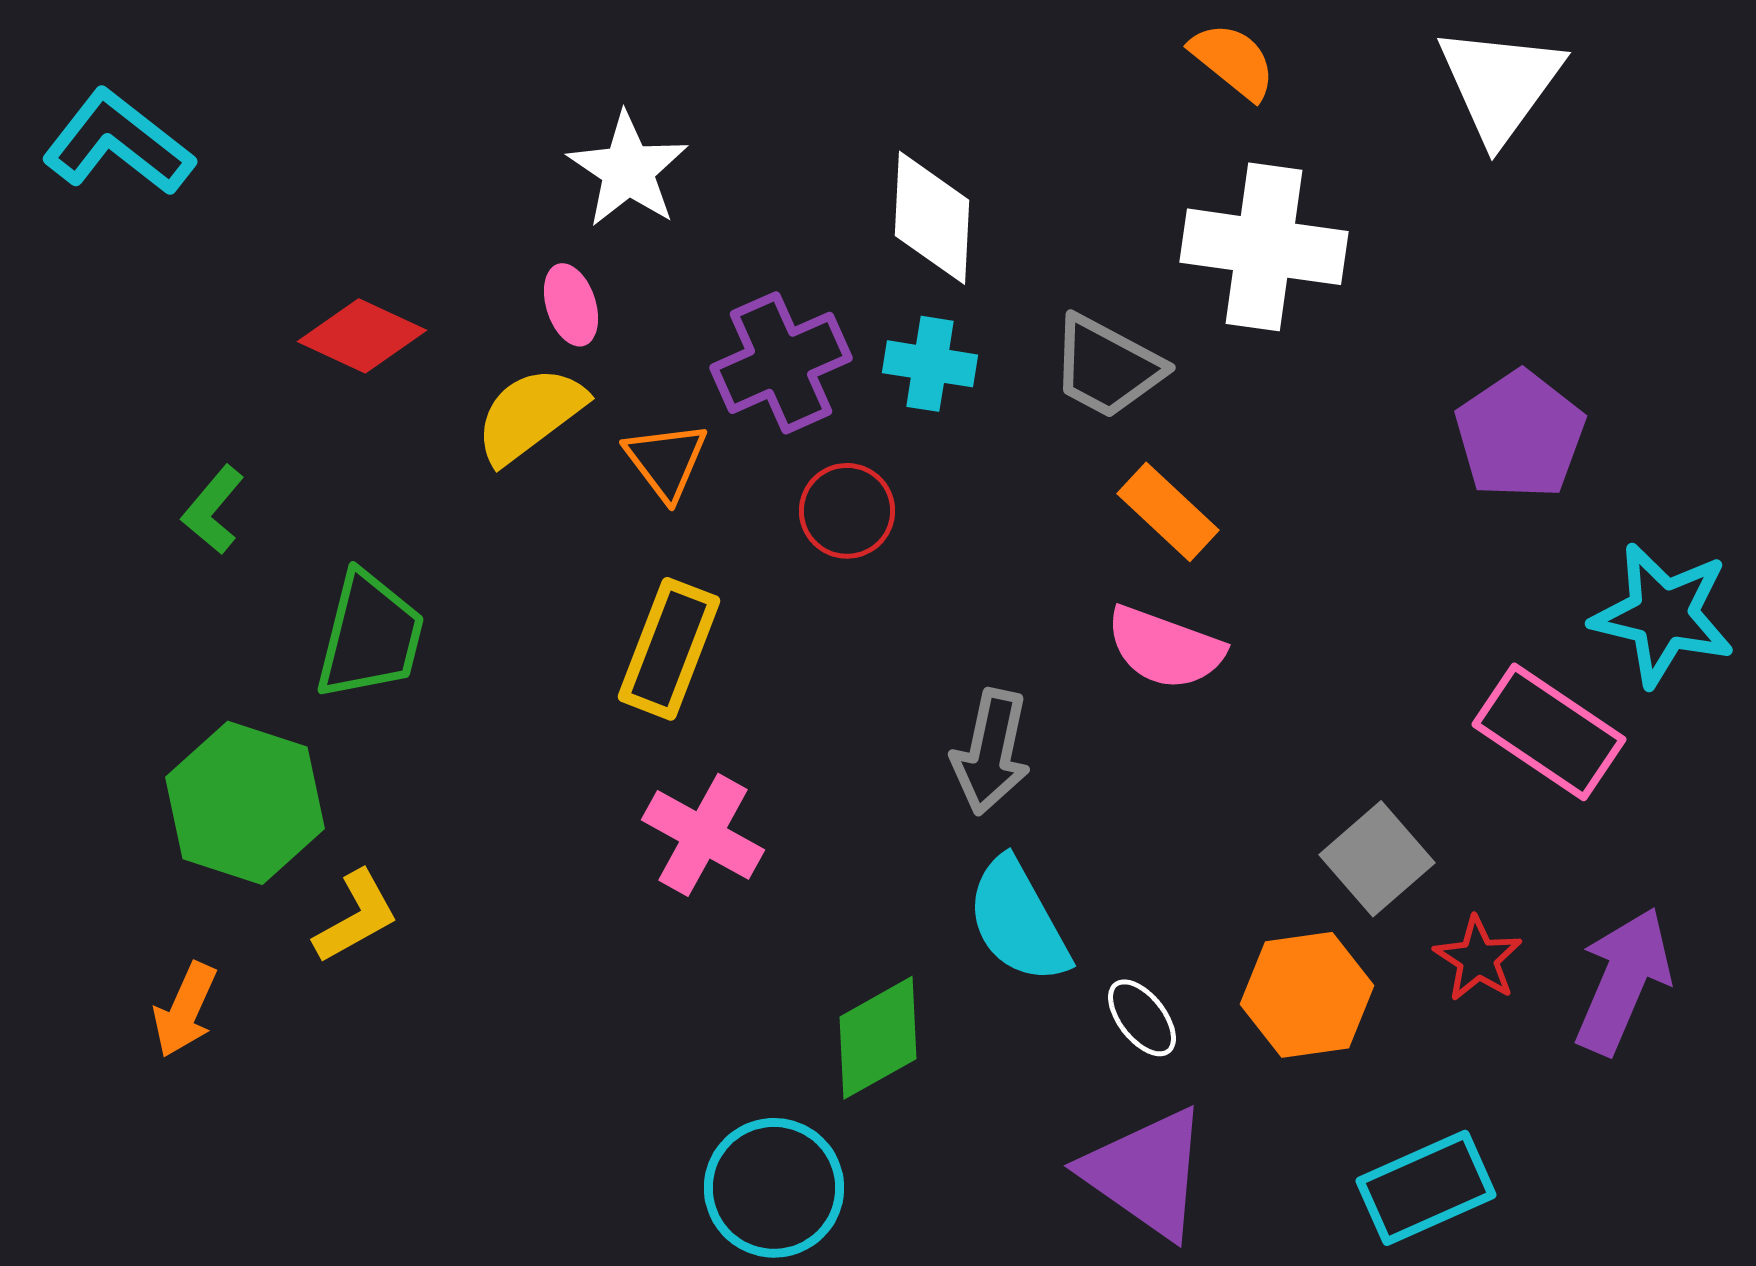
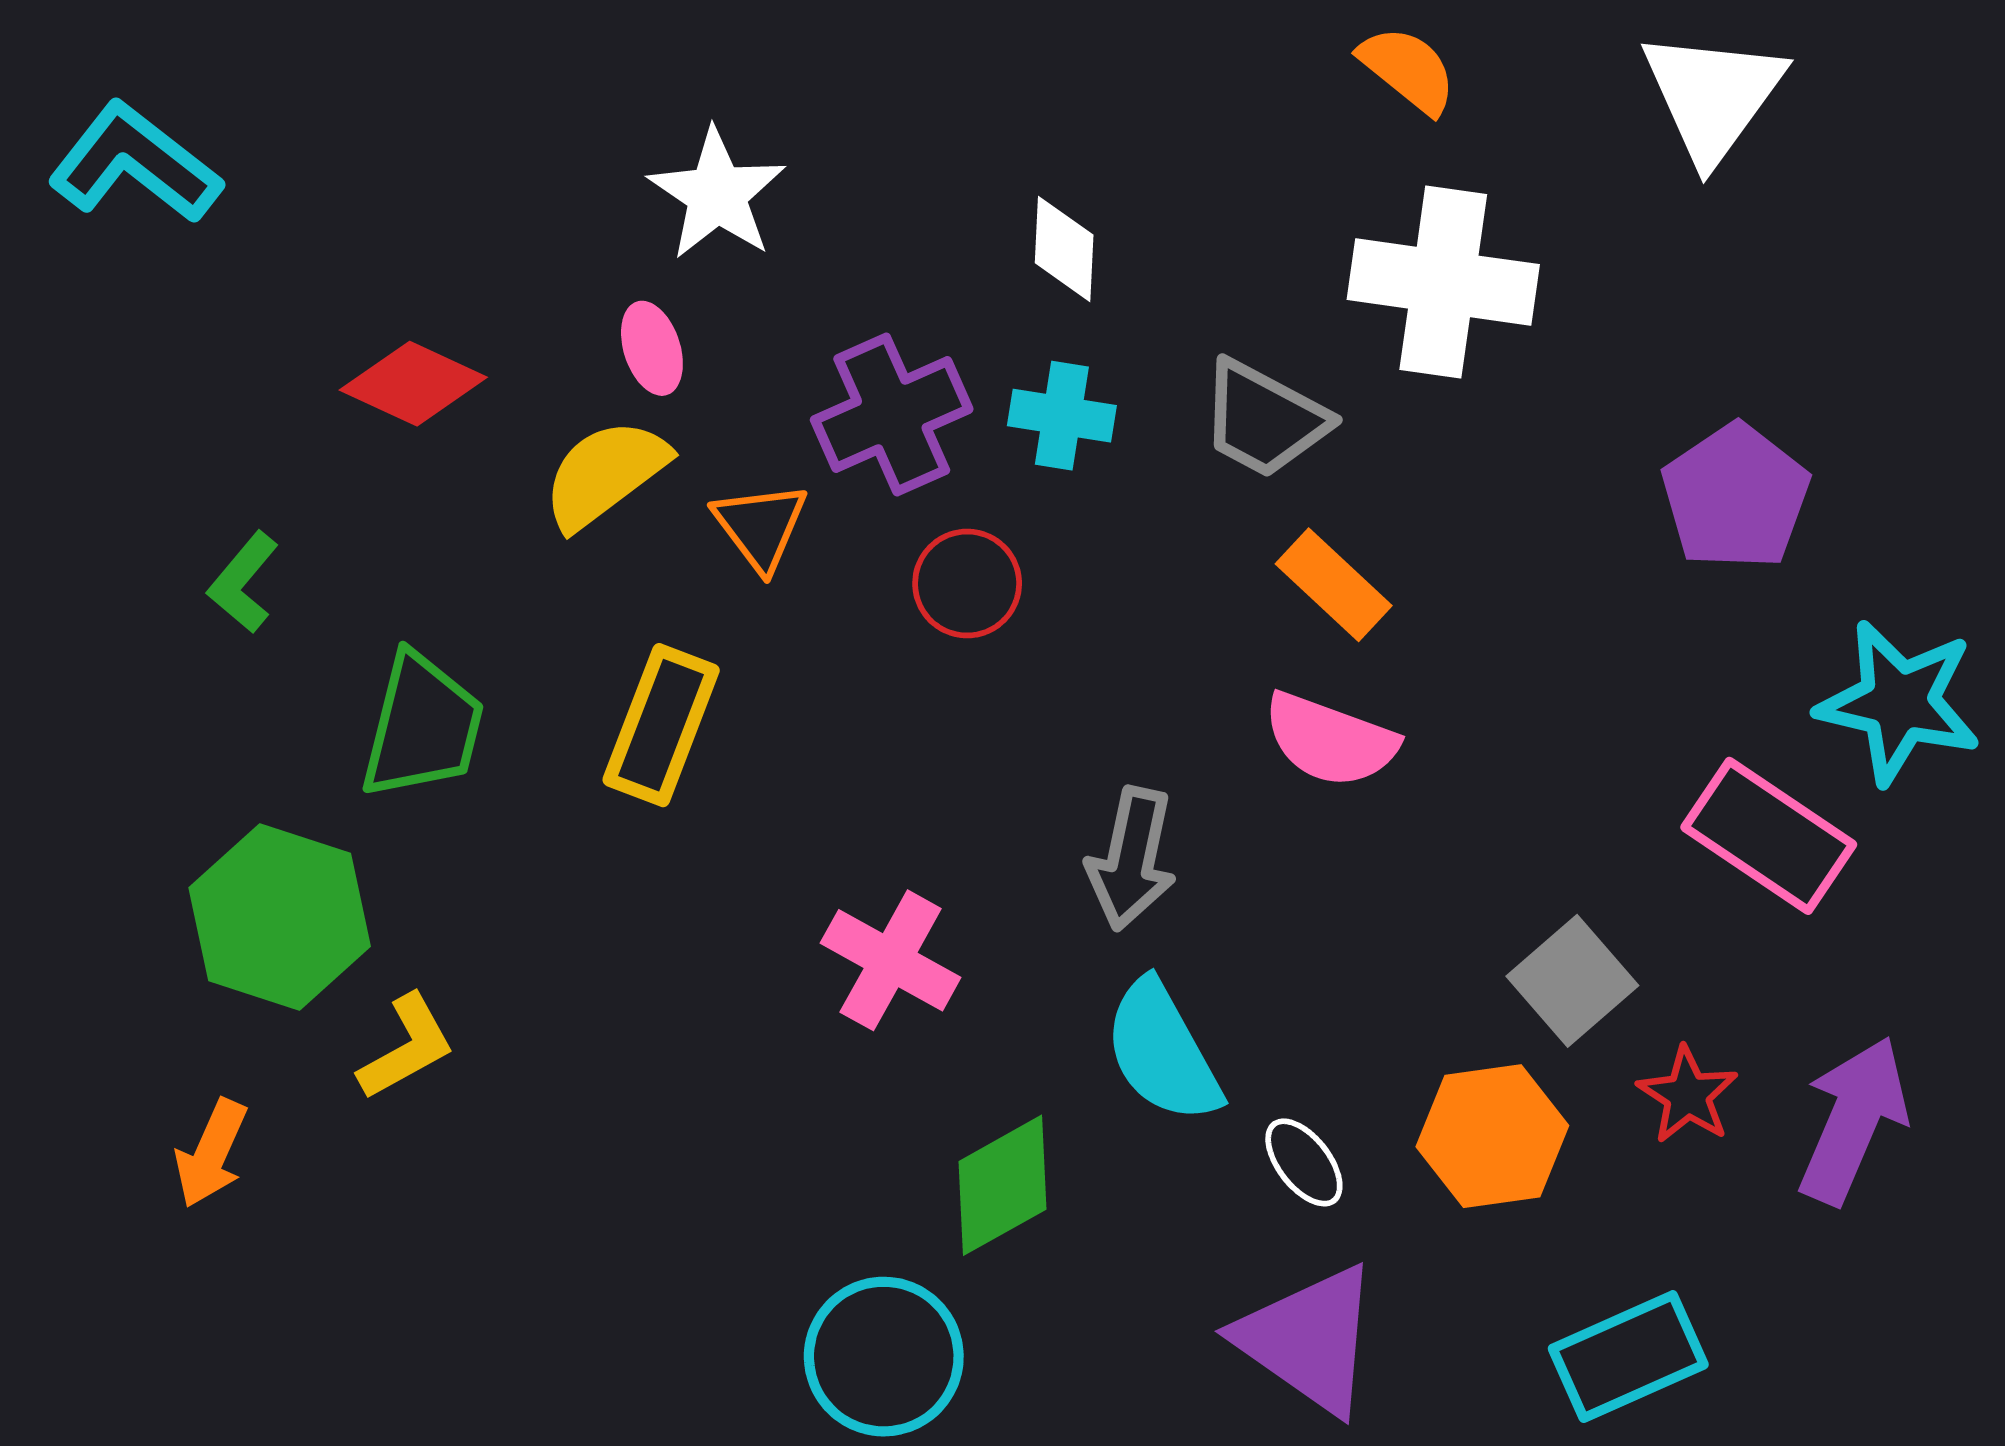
white diamond: (932, 218) -> (1064, 249), size x0.7
yellow rectangle: (669, 649) -> (661, 725), moved
pink cross: (703, 835) -> (891, 960), moved

